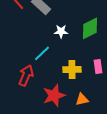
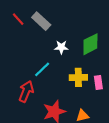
yellow cross: (72, 69) -> (78, 77), moved

